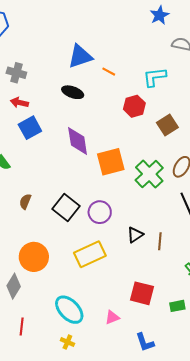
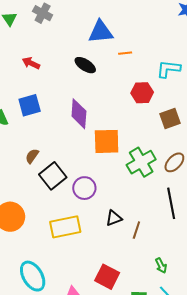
orange line: (109, 72) -> (125, 53), turned -48
gray cross: (16, 73) -> (43, 13), moved
blue square: (30, 128) -> (30, 105), moved
brown semicircle: (25, 201) -> (32, 156), moved

